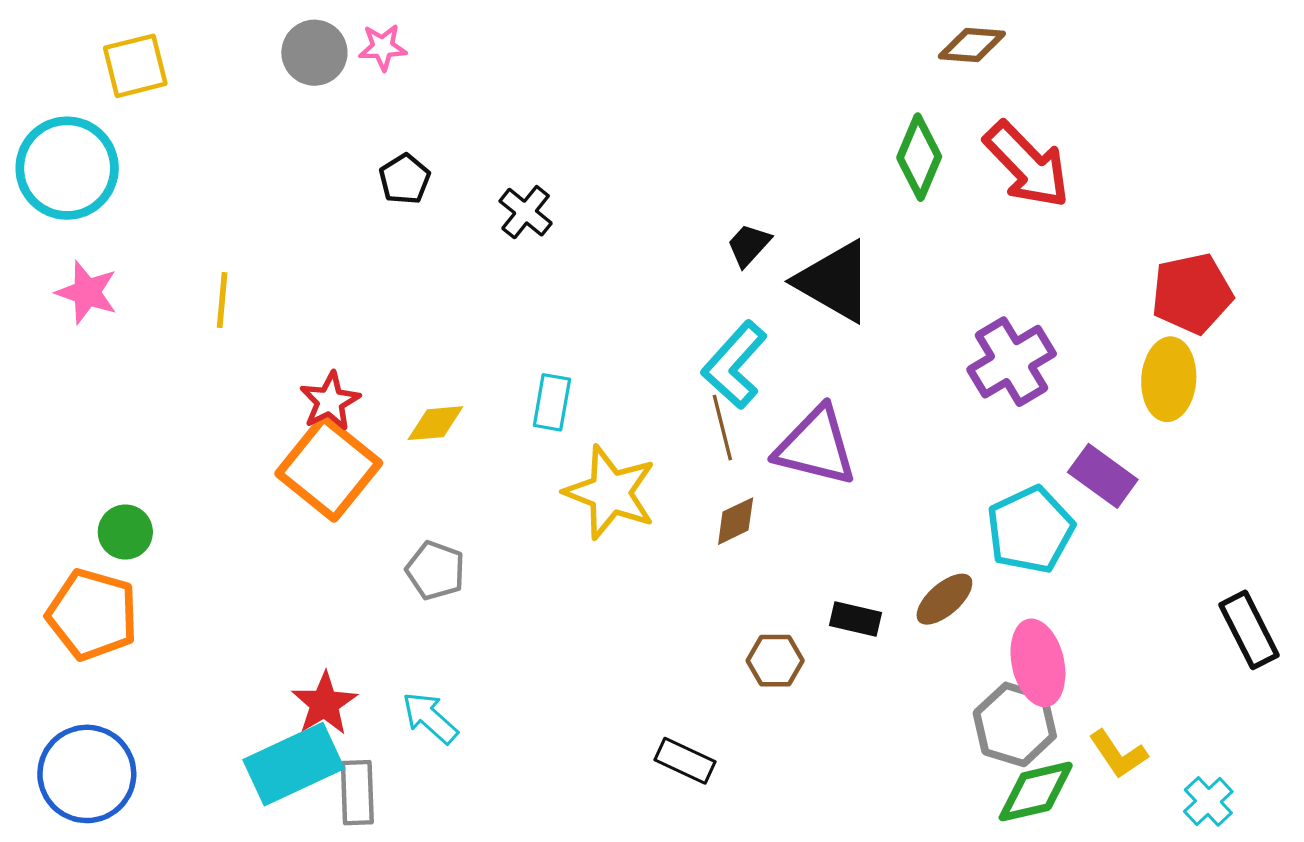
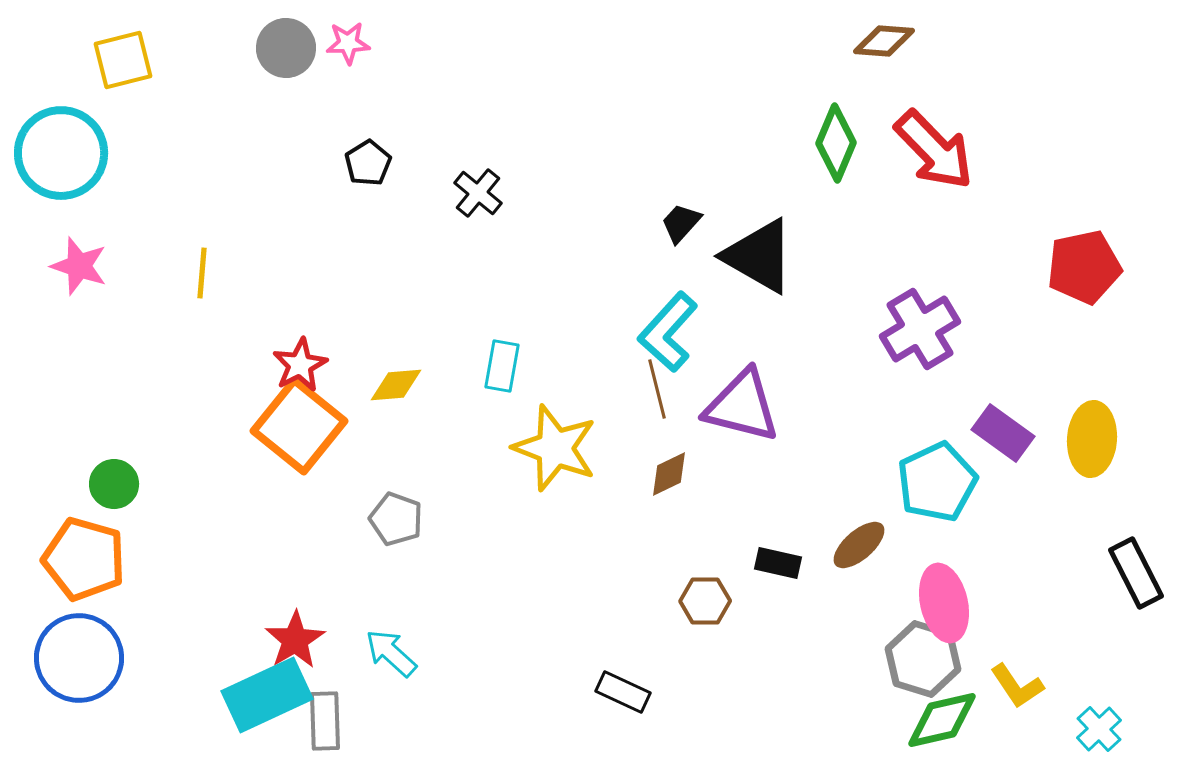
yellow ellipse: (1169, 379) -> (1092, 439), moved
blue circle: (87, 774) -> (79, 658), moved

